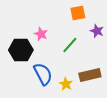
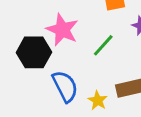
pink star: (41, 34) -> (62, 30), size x1.6

